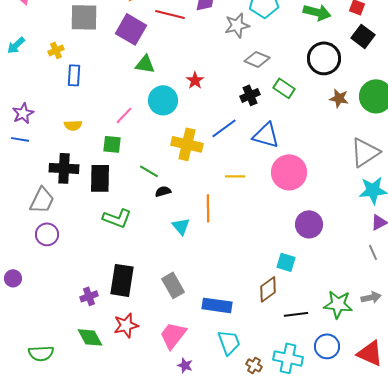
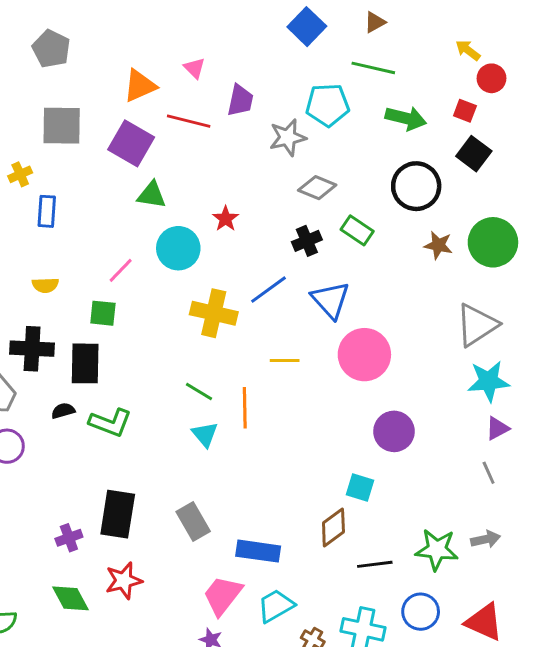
blue triangle: (266, 135) -> (330, 300), turned 32
green line: (149, 171) -> (199, 392), moved
black semicircle: (163, 191) -> (63, 411), moved
pink trapezoid: (173, 335) -> (223, 595), moved
cyan trapezoid: (229, 342) -> (276, 606), turned -100

